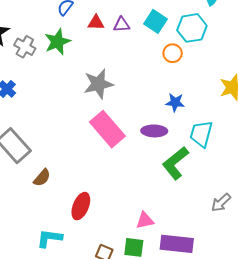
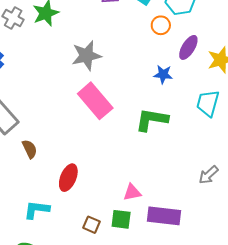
purple ellipse: (154, 131) -> (188, 47), moved, turned -60
cyan trapezoid: (201, 134) -> (208, 103), moved
green L-shape: (175, 163) -> (152, 120), moved, turned 48
brown semicircle: (42, 178) -> (30, 149), turned -66

